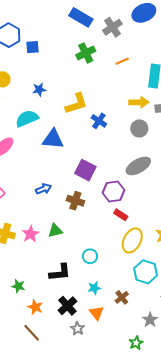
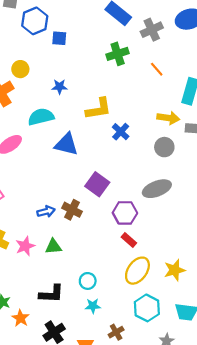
orange line: (122, 61) -> (157, 69), turned 64
blue arrow: (44, 189) -> (46, 212), moved
brown cross: (75, 201) -> (72, 210), moved
cyan star: (94, 288) -> (93, 306), moved
orange star: (35, 307) -> (21, 318), moved

